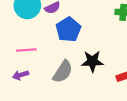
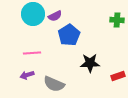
gray semicircle: (63, 72) -> (54, 84), moved, turned 80

